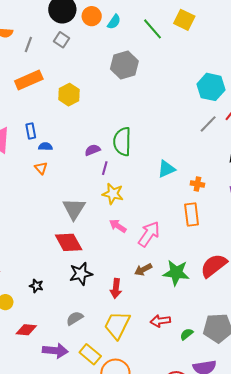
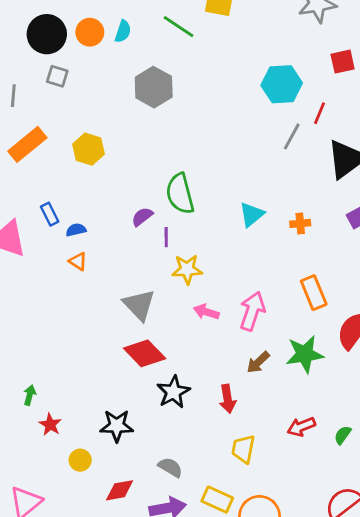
orange rectangle: (192, 214) -> (314, 293), moved
black star: (36, 286) -> (117, 426), size x1.6
gray semicircle: (75, 318) -> (170, 467), moved, turned 78
yellow trapezoid: (117, 325) -> (243, 449), size x0.7

